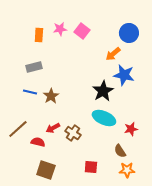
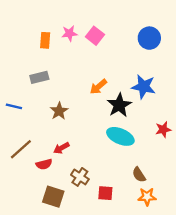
orange arrow: (113, 54) -> (98, 87), moved
blue line: (30, 92) -> (14, 106), moved
red star: (131, 129) -> (163, 129), moved
brown cross: (73, 133) -> (80, 177), moved
red semicircle: (38, 142) -> (44, 164), turned 152

